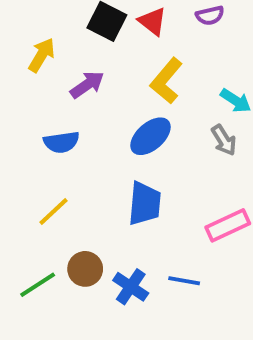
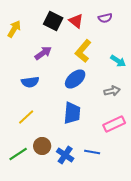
yellow arrow: (42, 55) -> (14, 29), moved
gray arrow: (224, 140) -> (112, 91), moved, turned -70

